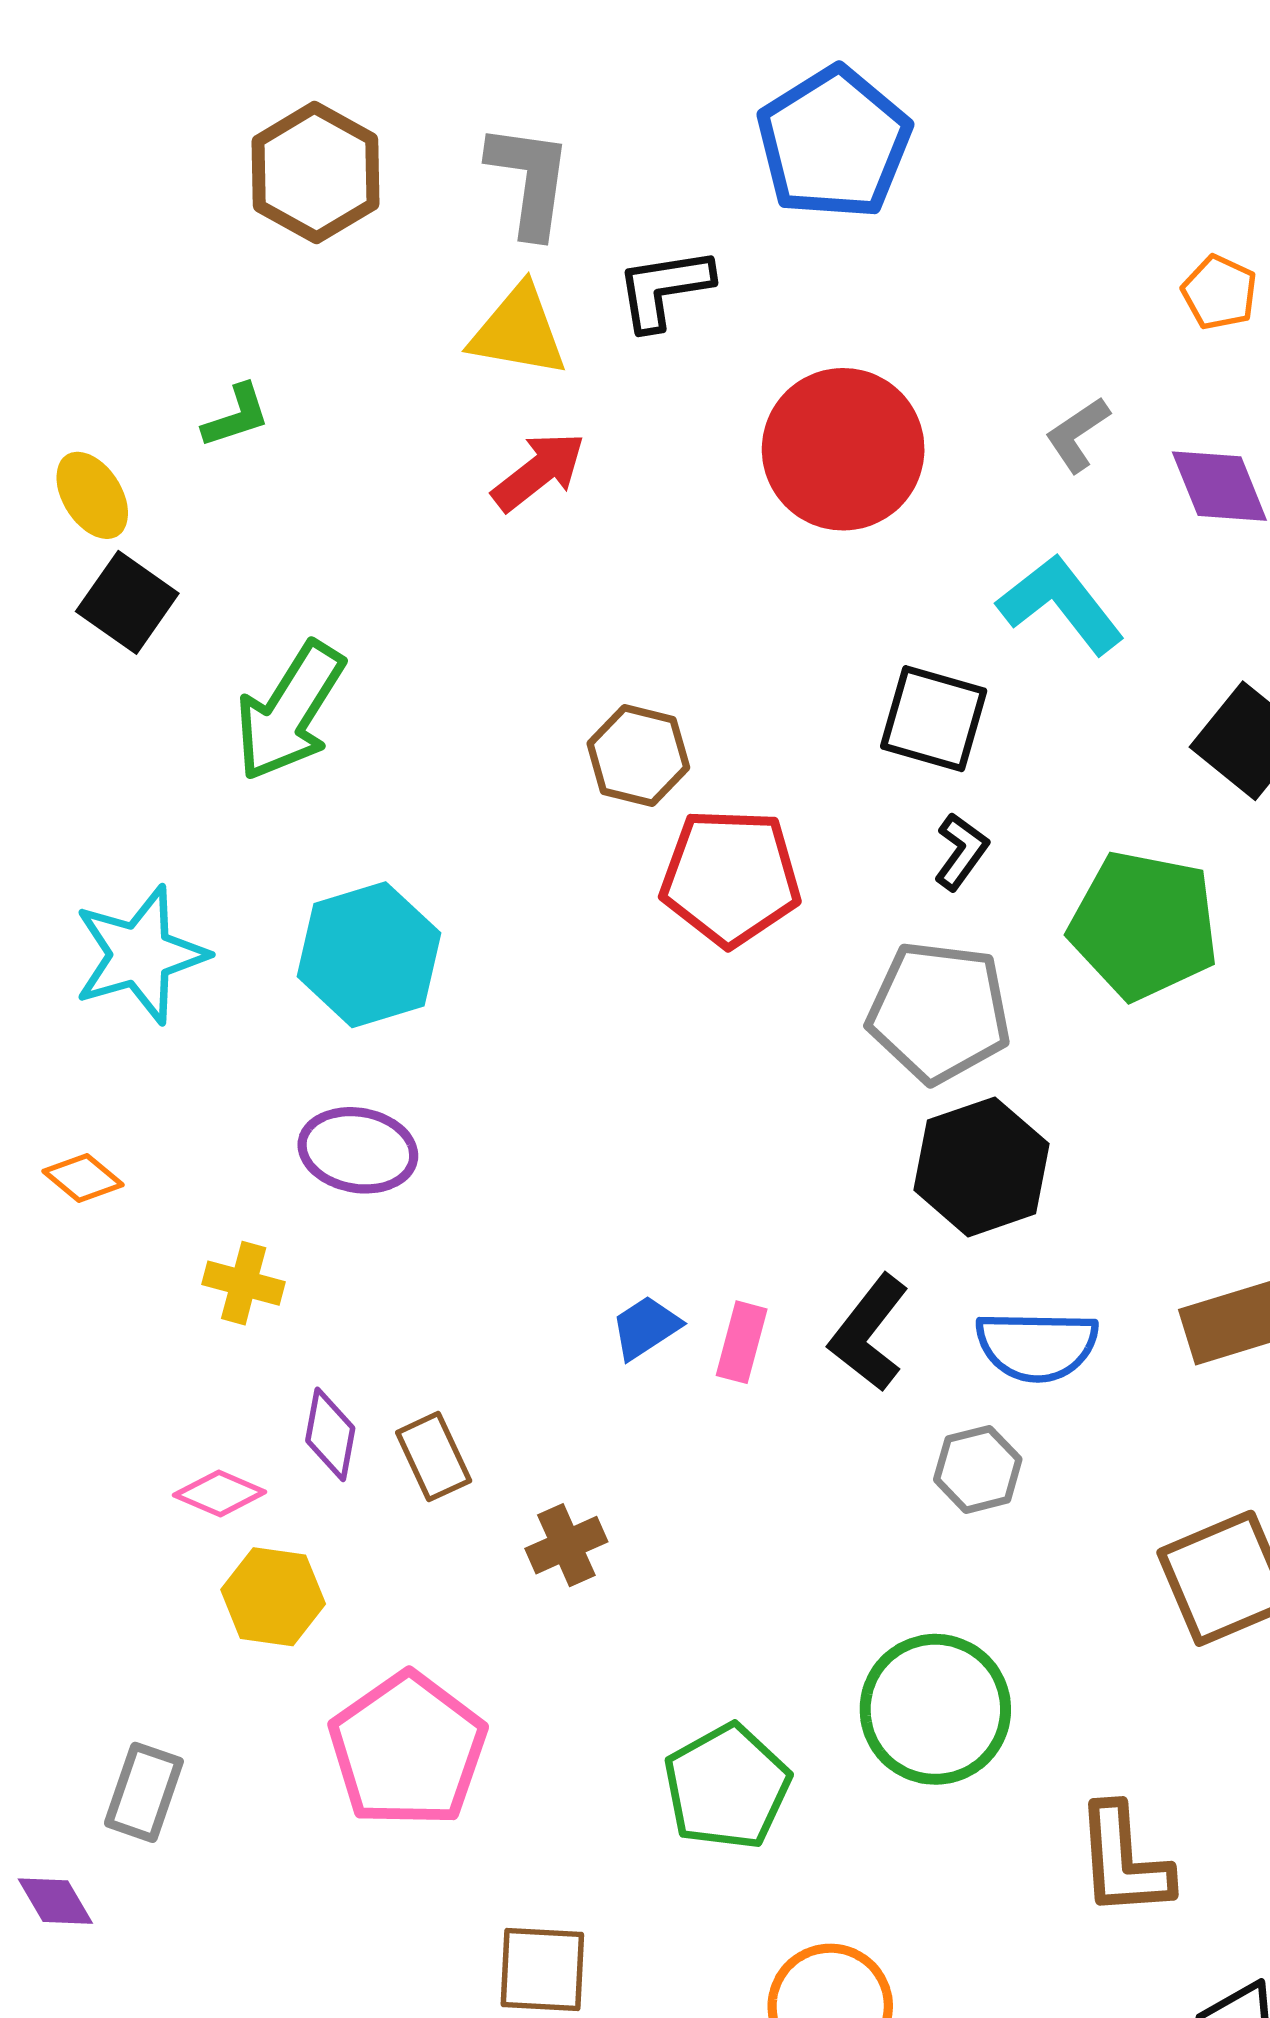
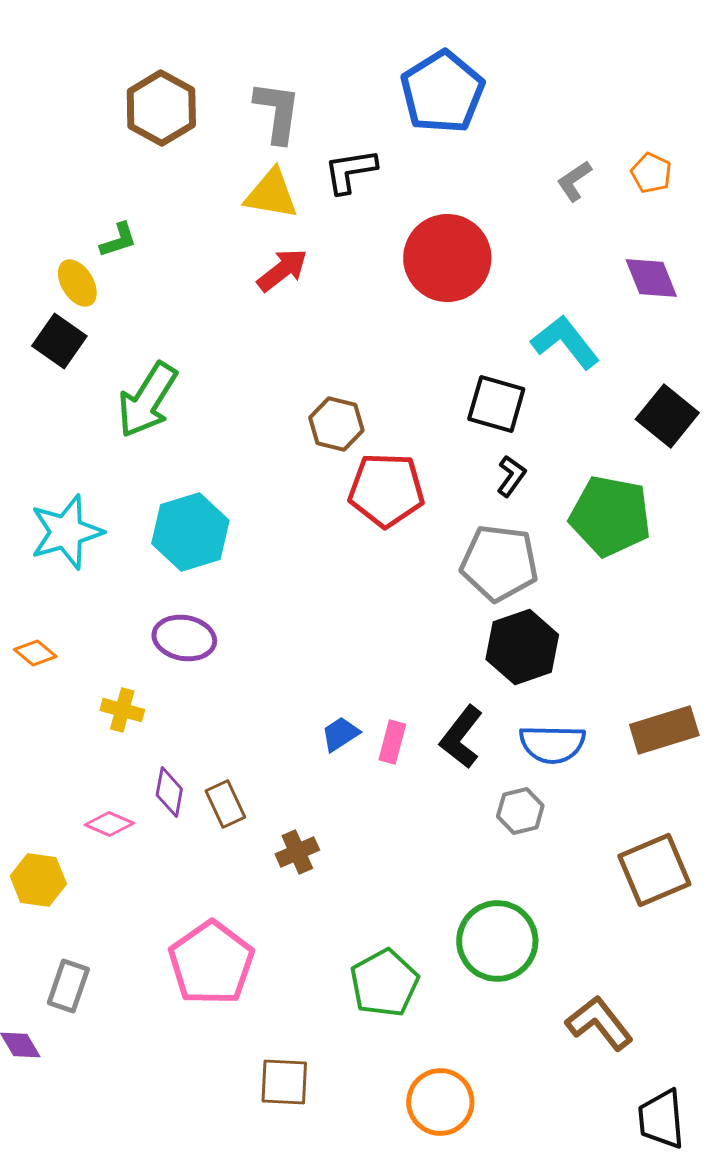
gray L-shape: (1077, 434) -> (574, 181), moved
yellow ellipse: (92, 495) -> (77, 283), moved
yellow hexagon: (273, 1597) -> (38, 880), moved
brown L-shape: (1124, 1861) -> (599, 1023), turned 146

